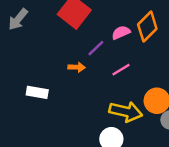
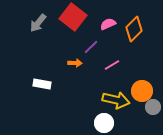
gray arrow: (18, 19) -> (38, 23), moved
pink semicircle: (121, 33) -> (108, 24), moved

